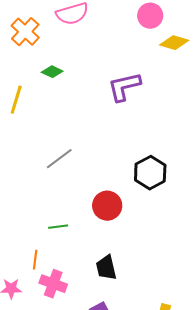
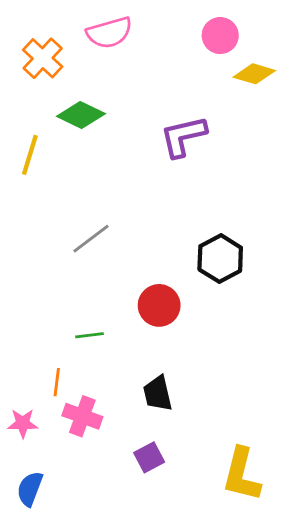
green diamond: (52, 72) -> (81, 115), size x1.5

